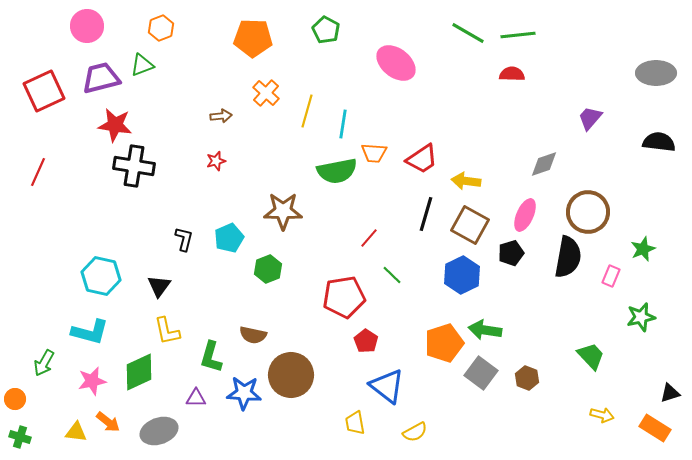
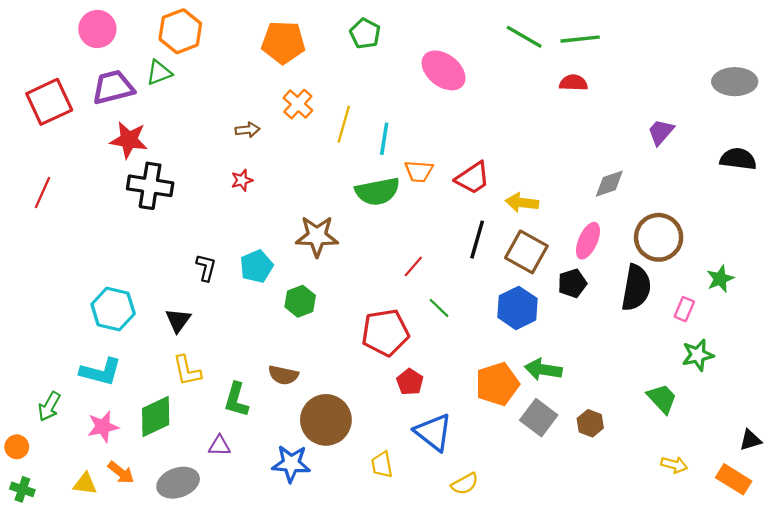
orange hexagon: (161, 28) -> (180, 31), size x1.5
green star: (641, 317) -> (698, 355), moved
blue star: (244, 393) -> (291, 464), moved
yellow trapezoid: (355, 423) -> (382, 465), moved

